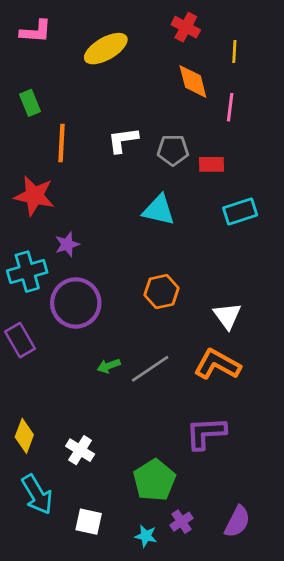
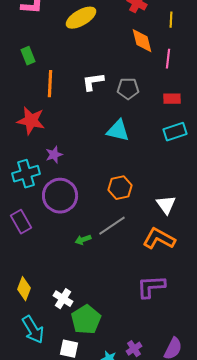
red rectangle: (212, 164) -> (172, 99), moved
gray line: (150, 369) -> (112, 226), moved
green pentagon: (154, 480) -> (86, 320), moved

